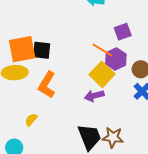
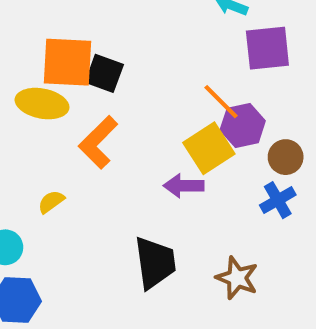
purple square: (123, 32) -> (267, 48), moved, size x1.4
brown star: (113, 137) -> (237, 278), moved

